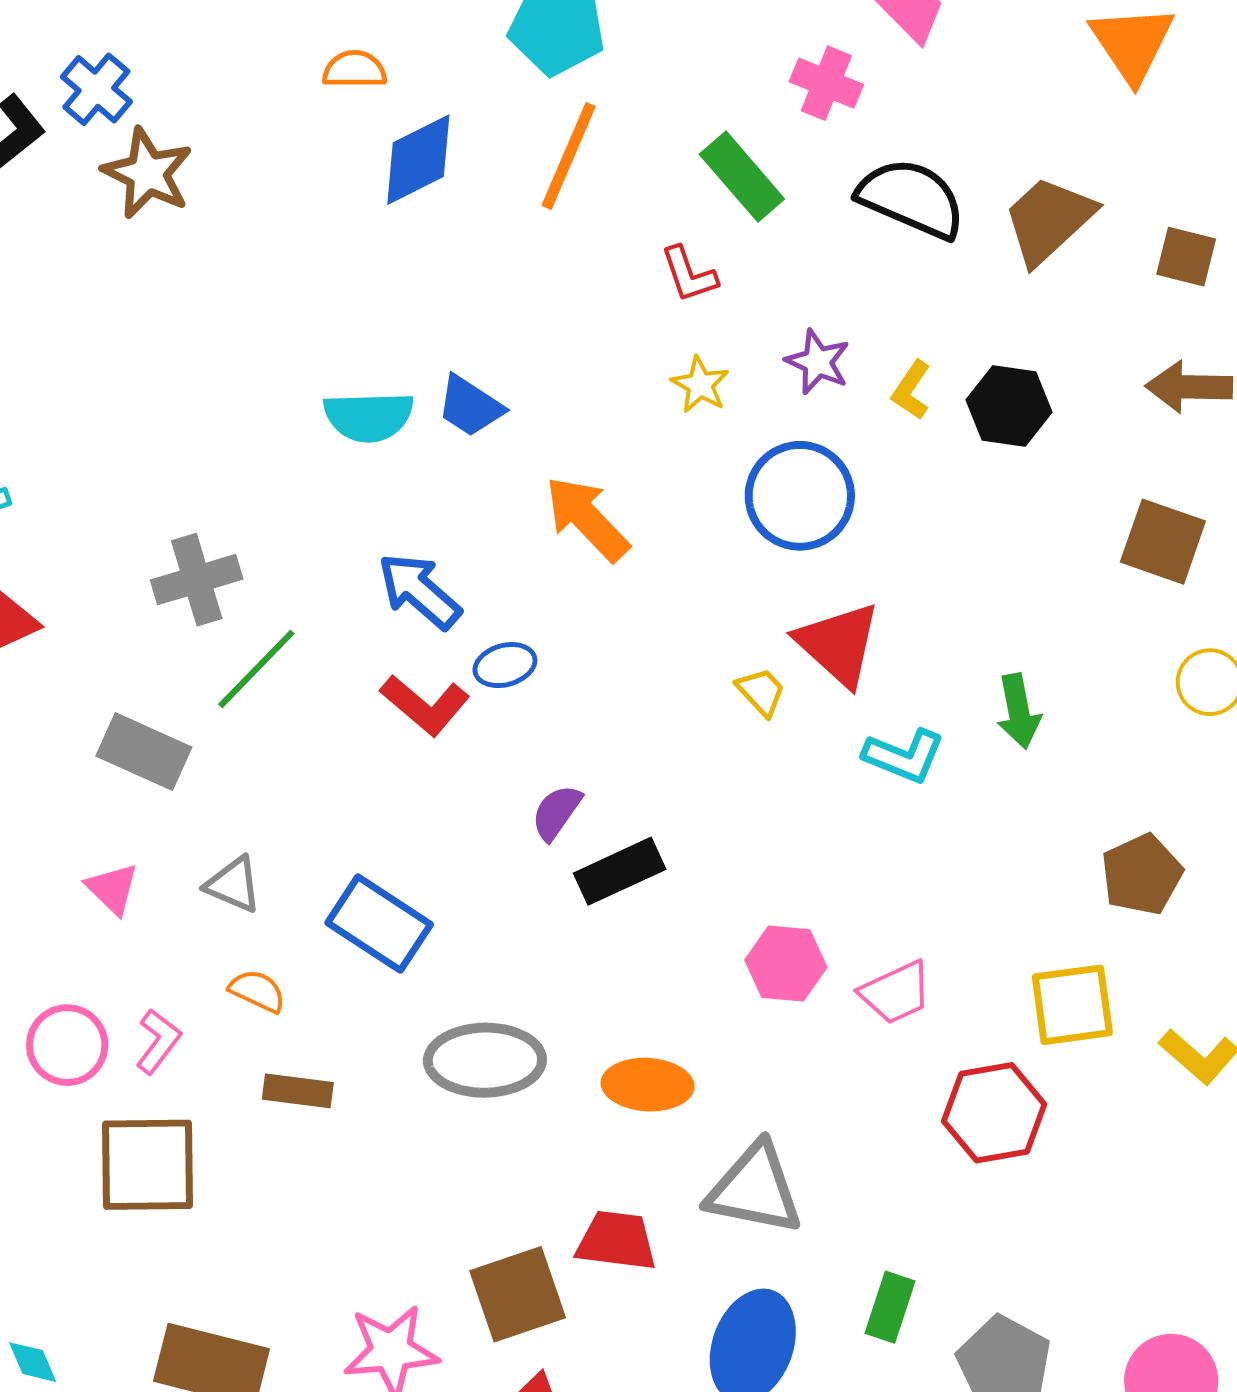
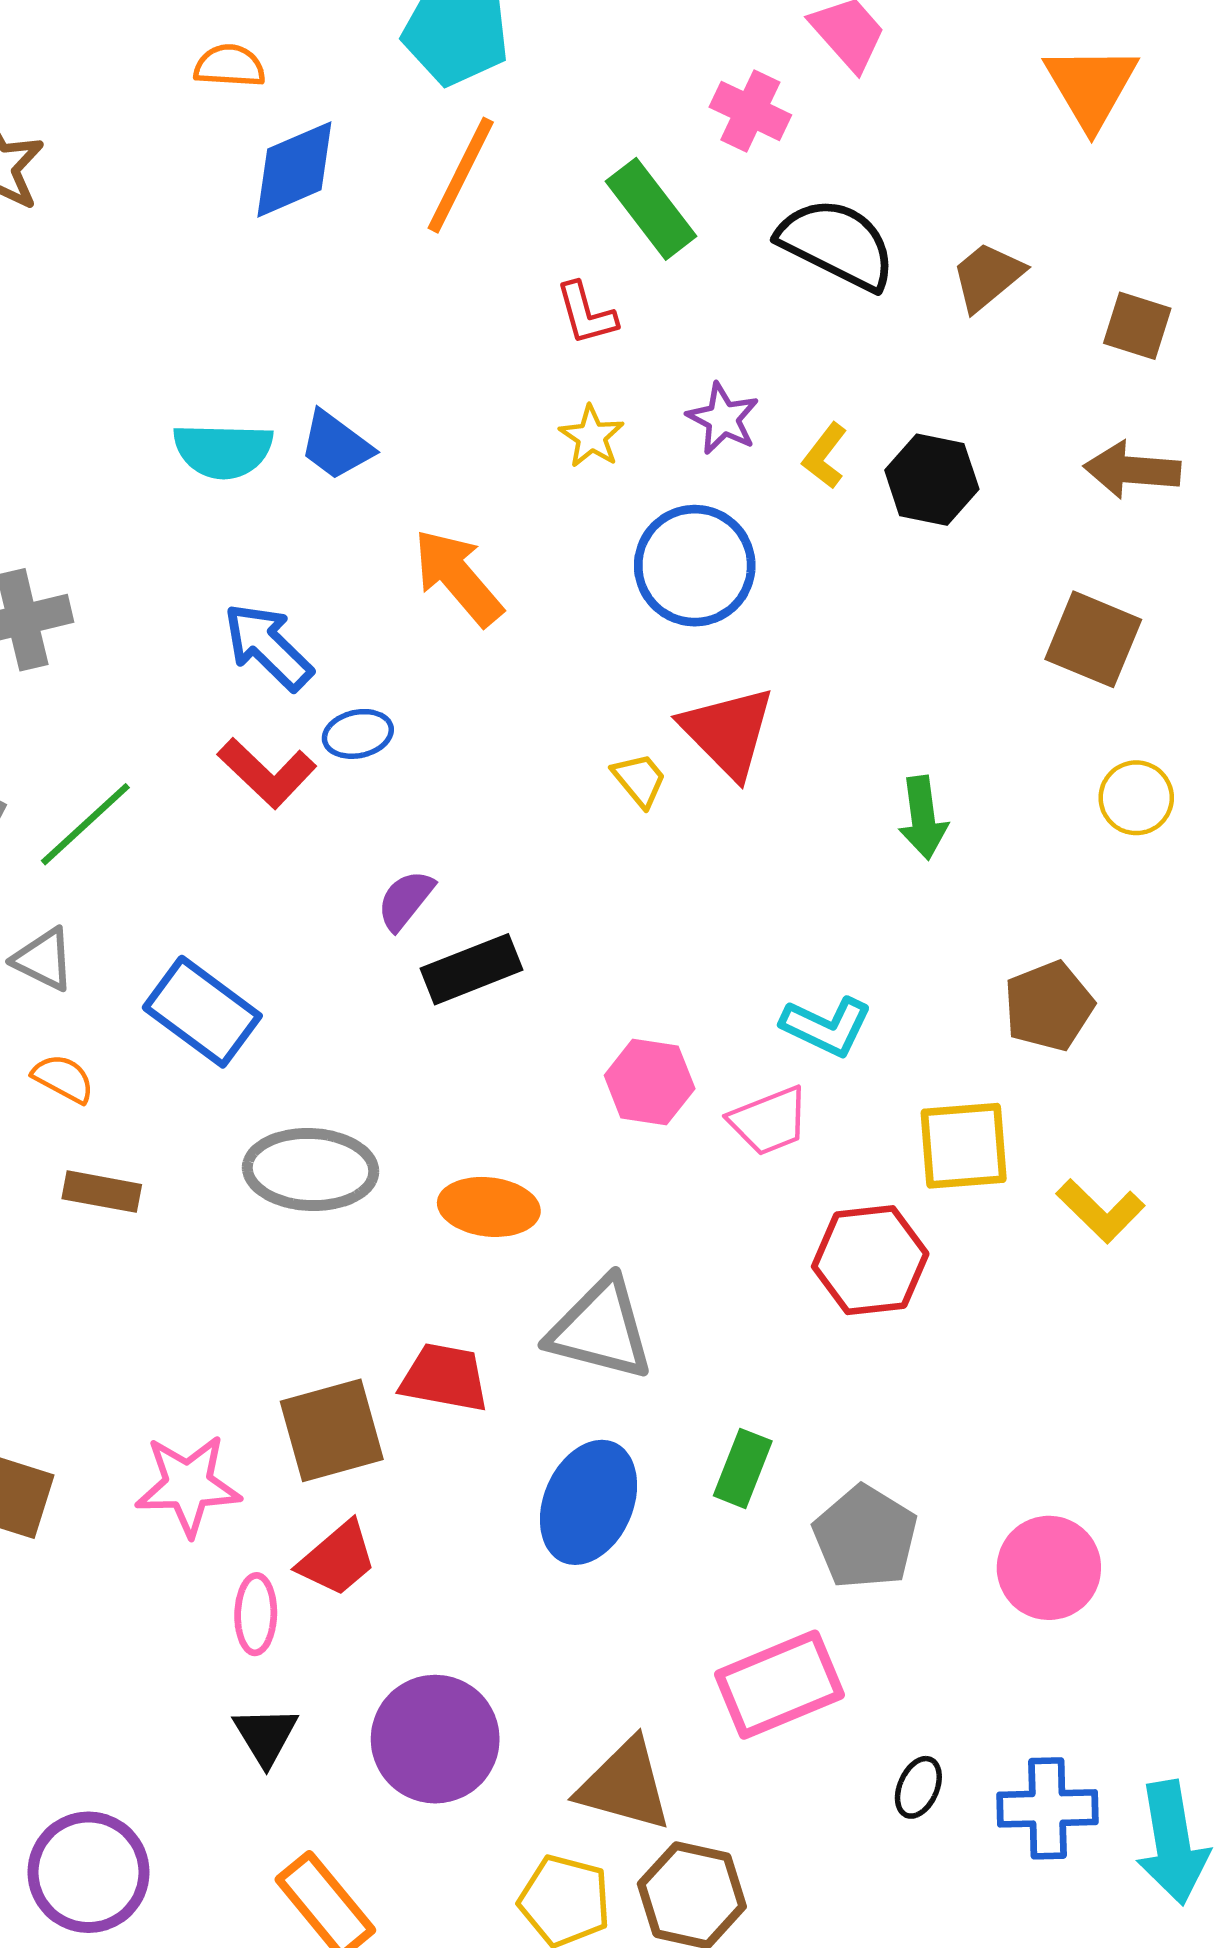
brown trapezoid: (1049, 220) -> (987, 276), size x0.7
green line: (256, 669) -> (85, 824), moved
cyan L-shape: (904, 756) -> (826, 1026), moved

